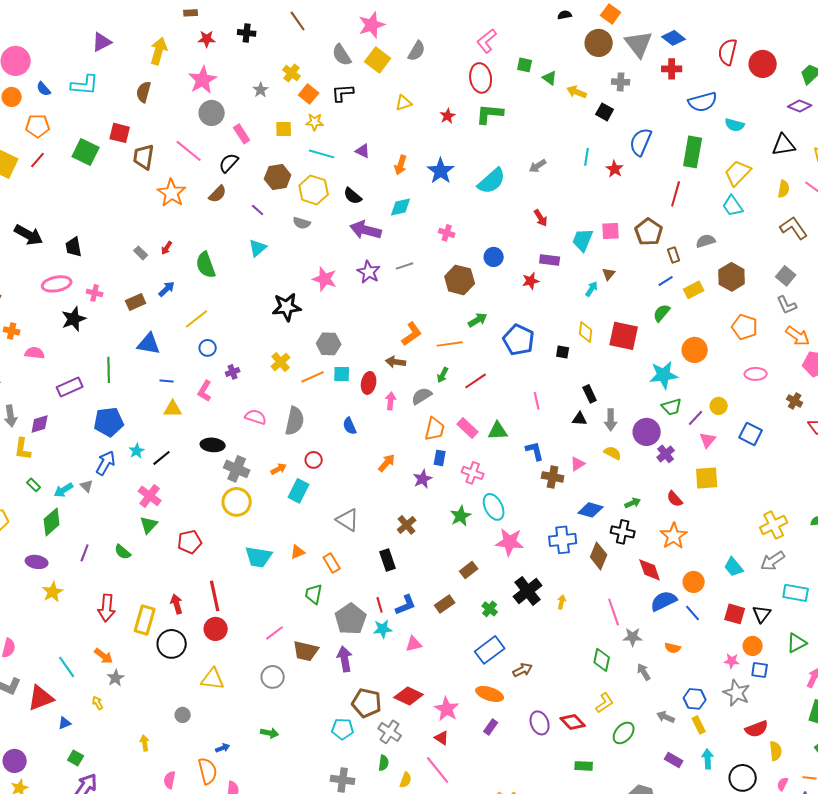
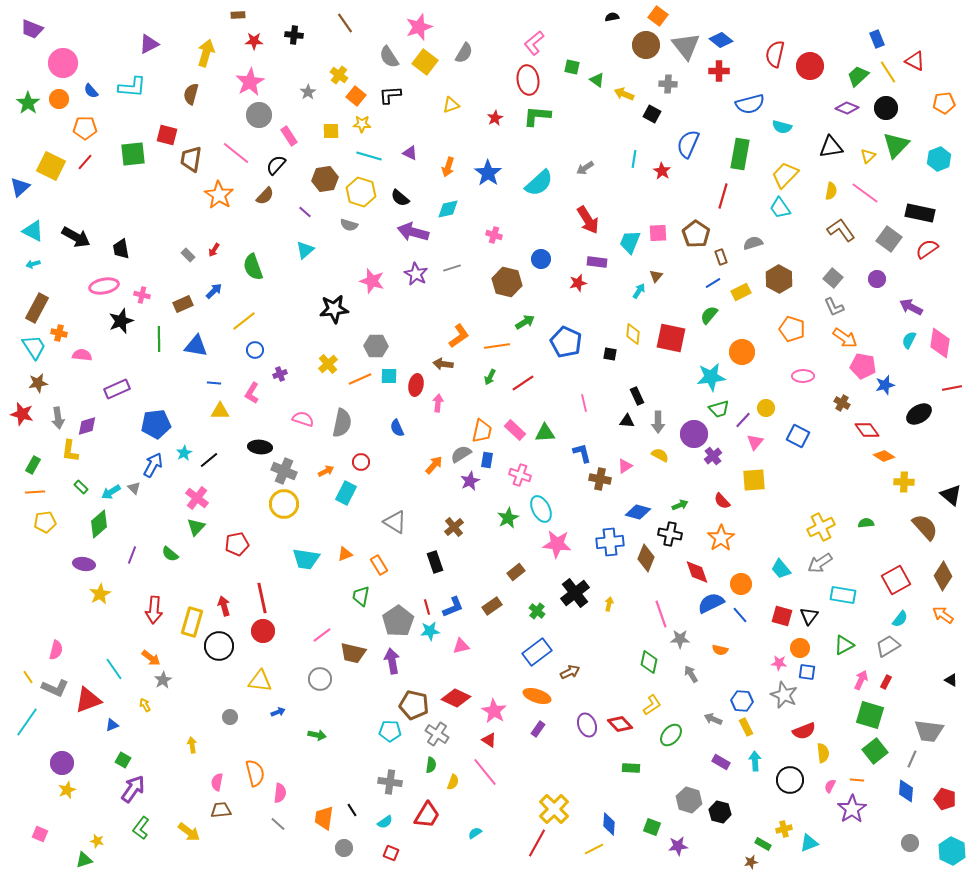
green square: (86, 152) -> (133, 154), turned -32
red arrow: (541, 218) -> (588, 220), size x1.6
green line: (109, 370) -> (159, 339), moved
gray semicircle: (422, 396) -> (461, 454), moved
blue arrow: (223, 748) -> (278, 712), moved

